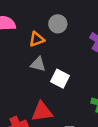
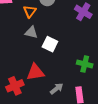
orange triangle: (37, 39) -> (30, 11), turned -32

